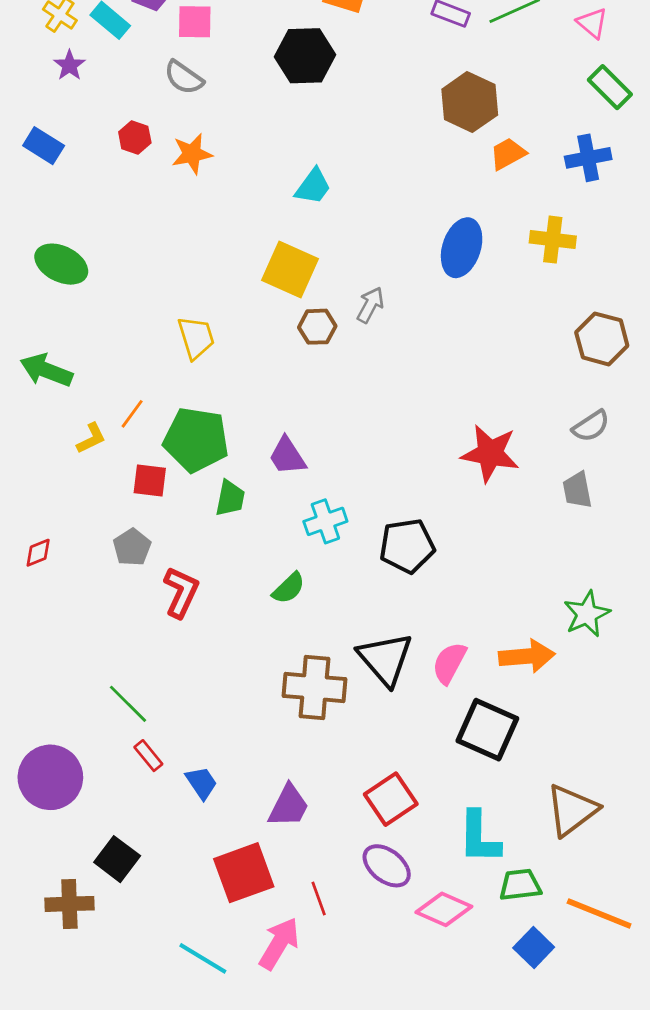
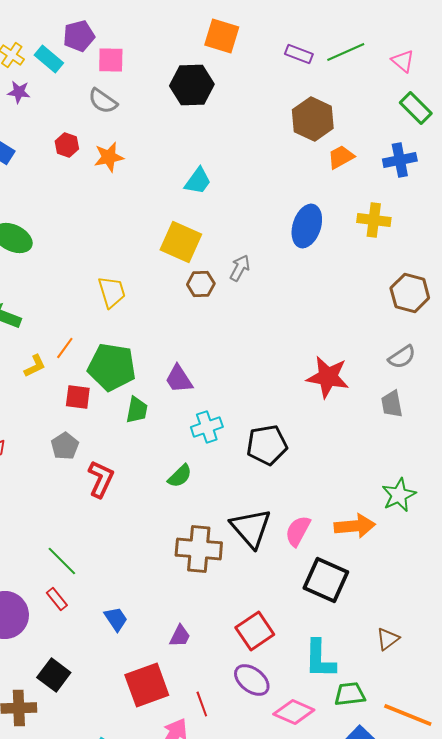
purple star: (69, 65) -> (19, 92), turned -30
red rectangle: (148, 756) -> (57, 599), moved
purple trapezoid: (289, 806) -> (180, 636), size x0.7
brown triangle: (572, 810) -> (388, 639), size x0.6

